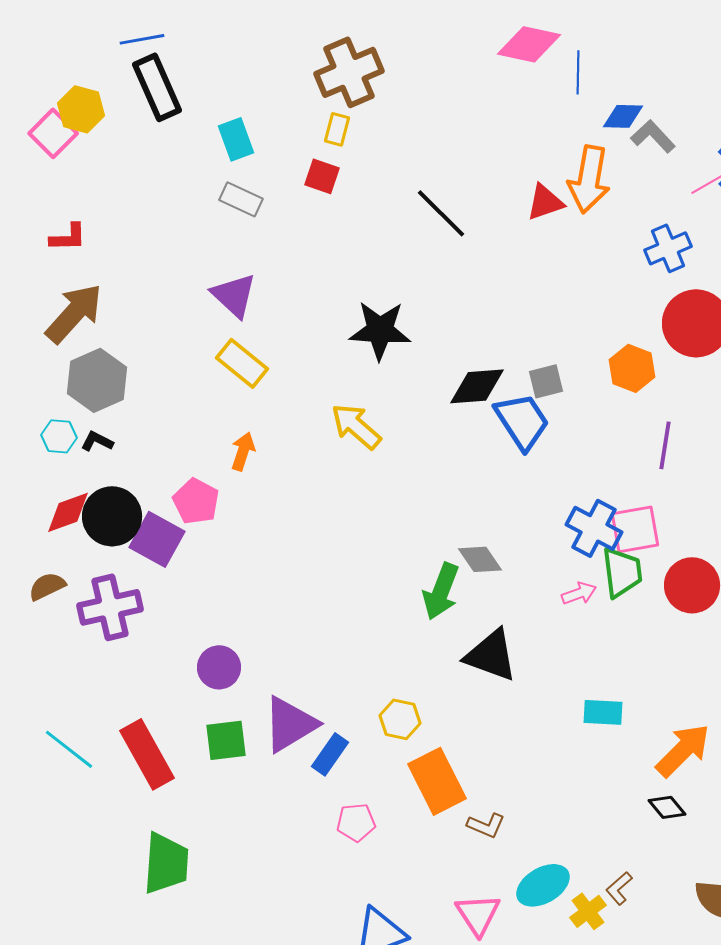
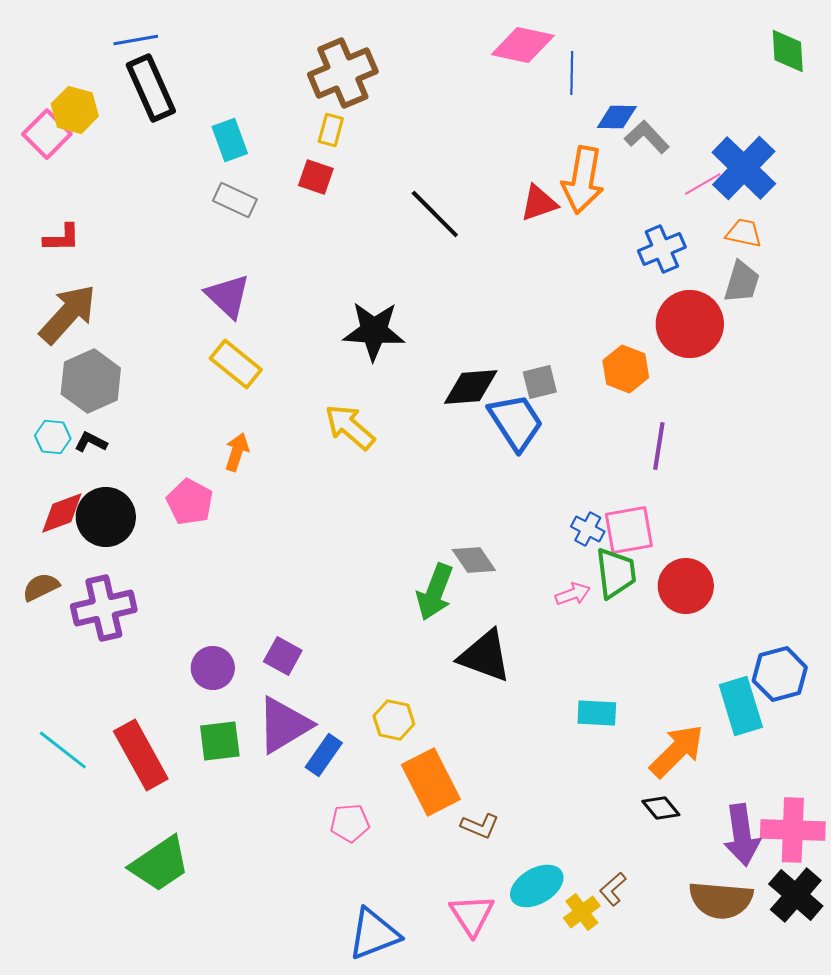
blue cross: (594, 528) -> (588, 529), size x0.6
purple square: (157, 539) -> (283, 656), moved, size x0.7
green trapezoid: (166, 863) -> (160, 864), turned 52

